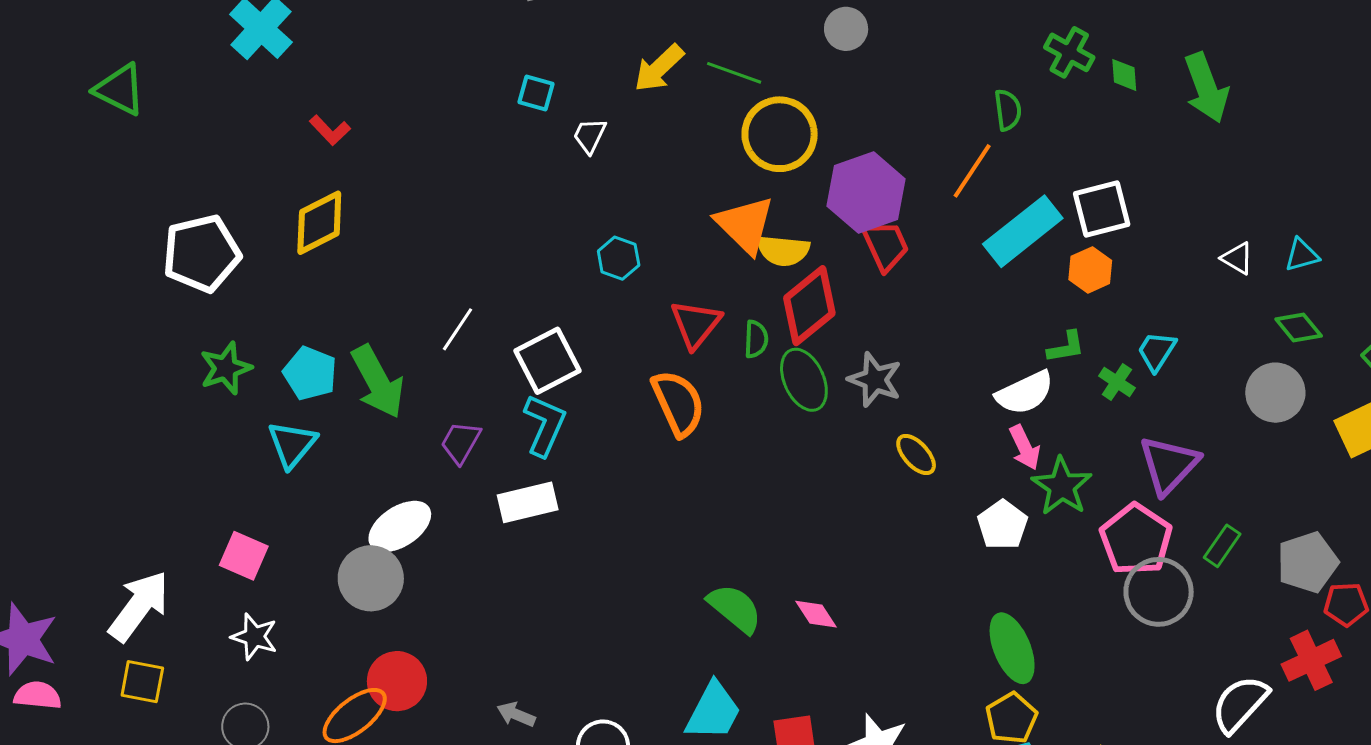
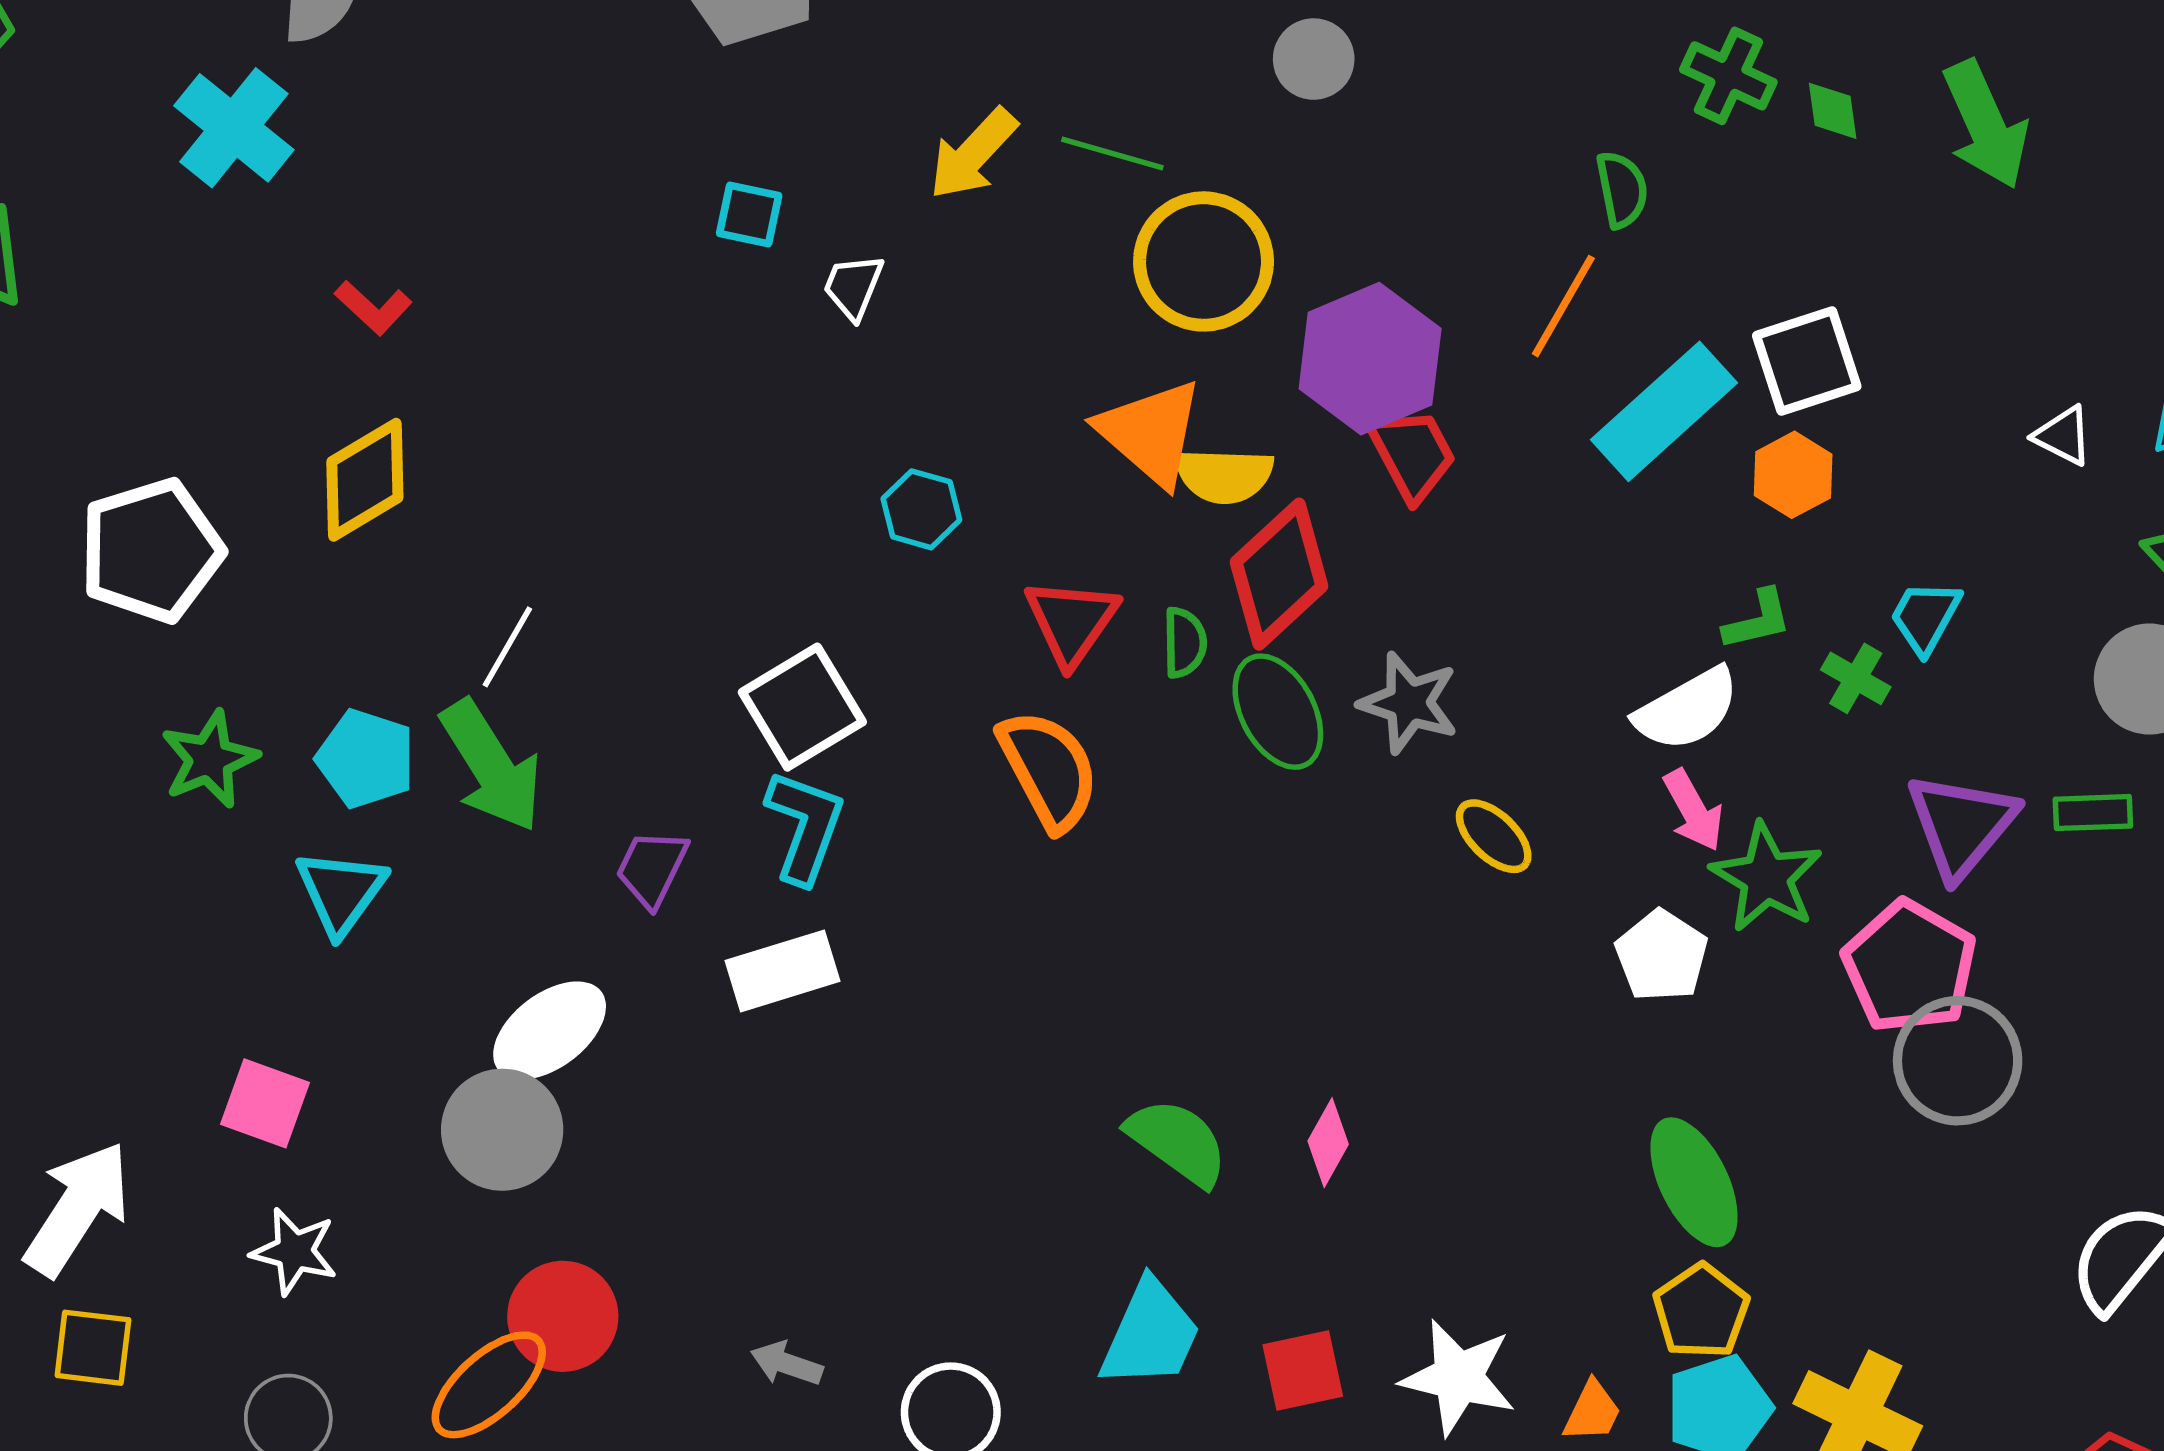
white line: (457, 329) -> (507, 647), moved
green rectangle: (1222, 546) -> (2093, 813), moved, turned 57
pink diamond: (816, 614) -> (1328, 1143), turned 66

